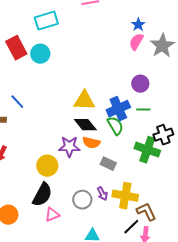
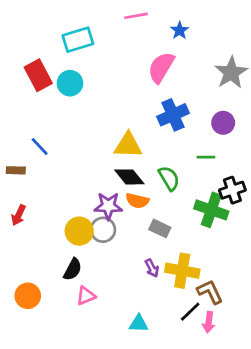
blue star: (138, 25) -> (180, 30), moved
pink semicircle: (136, 42) -> (161, 67), moved, size x1.4
purple circle: (140, 84) -> (223, 123), moved
blue cross: (118, 109) -> (173, 115), moved
black semicircle: (42, 195) -> (73, 269), size x0.7
gray circle: (82, 200) -> (103, 230), moved

